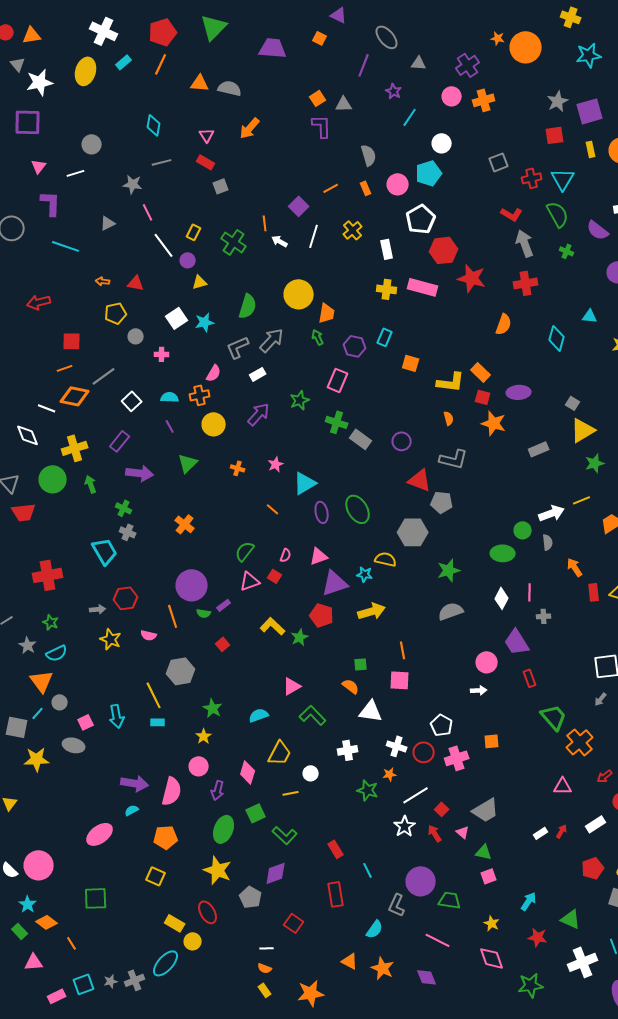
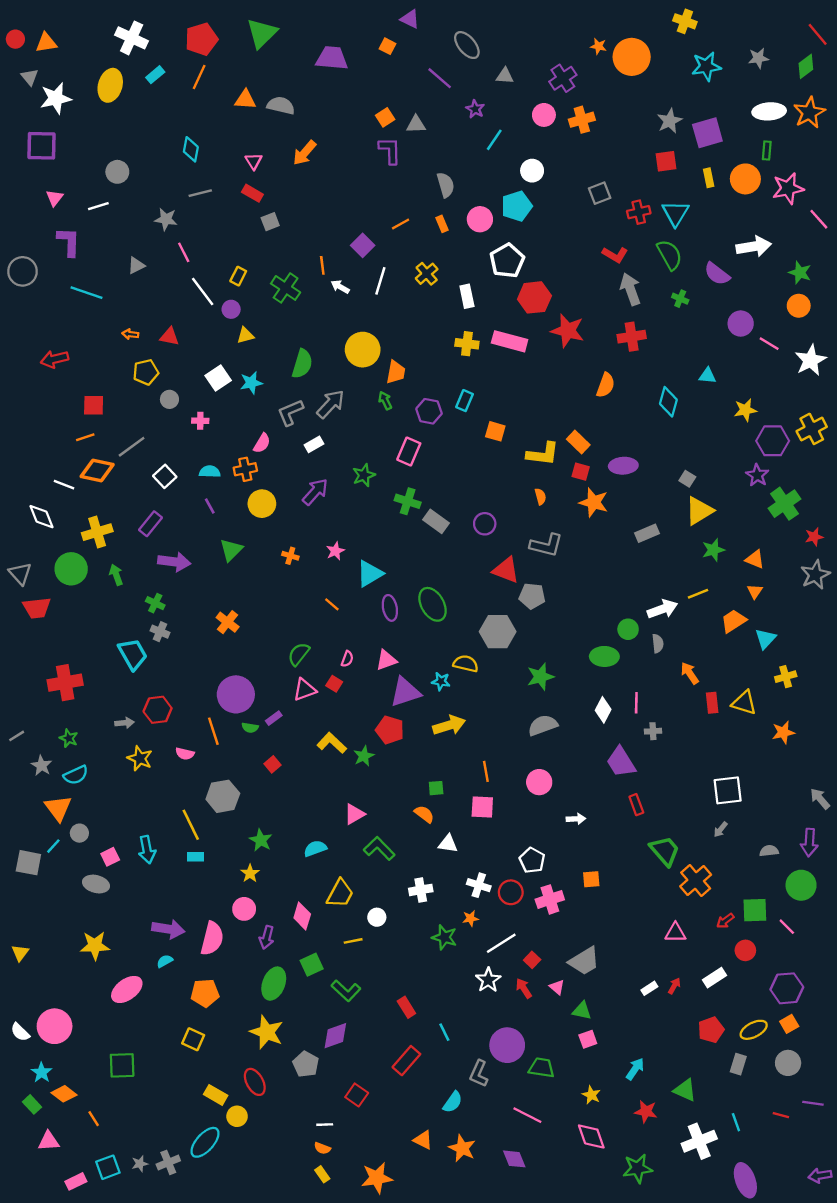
purple line: (364, 65) -> (440, 78), turned -70
pink circle: (487, 662) -> (539, 782), moved
white triangle: (371, 711) -> (448, 844), size x0.7
yellow star: (37, 759) -> (95, 946), moved
red rectangle: (336, 894) -> (406, 1061), turned 50

